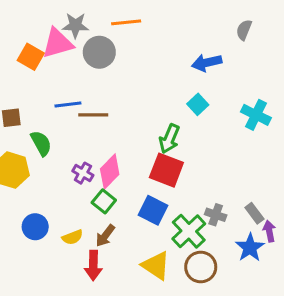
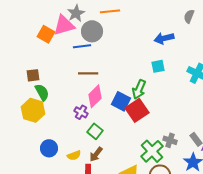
gray star: (75, 25) -> (76, 13), turned -30
blue line: (68, 104) -> (82, 46), moved
cyan square: (198, 104) -> (158, 66), turned 32
green semicircle: (41, 143) -> (42, 92), moved
red square: (166, 170) -> (137, 110), turned 35
pink diamond: (110, 172) -> (95, 96), moved
blue square: (153, 210) -> (121, 101), moved

